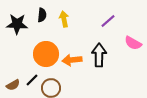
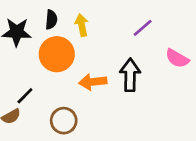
orange circle: (46, 54) -> (57, 54), moved
black line: (32, 80) -> (25, 96), moved

